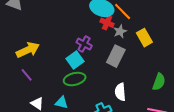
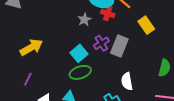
gray star: (120, 31) -> (84, 20), moved
purple cross: (84, 44) -> (101, 43), moved, turned 35
purple line: (27, 75) -> (28, 79), moved, turned 72

